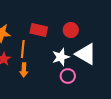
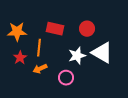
orange arrow: (24, 70) -> (40, 69), turned 64
pink circle: (68, 76) -> (66, 78), moved

